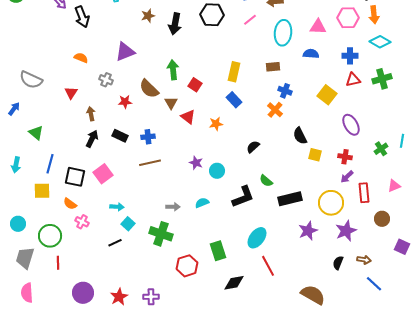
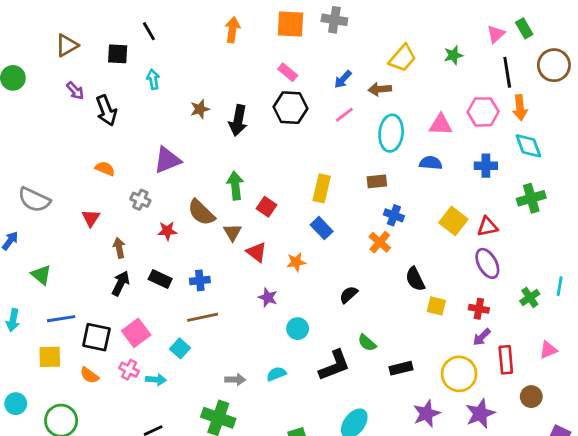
cyan diamond: (380, 42) -> (528, 146), turned 40
red triangle: (353, 80) -> (487, 227), moved
purple star: (196, 163) -> (268, 297), moved
blue line: (50, 164) -> (61, 319), turned 66
black rectangle: (290, 199) -> (401, 368), size x0.7
pink cross: (82, 222) -> (129, 370), moved
cyan square: (128, 224) -> (180, 348), moved

